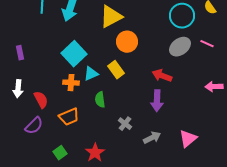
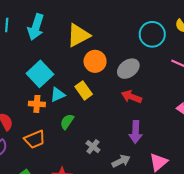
gray ellipse: (180, 47) -> (128, 69), moved
green semicircle: (100, 100) -> (67, 122), turned 42
purple arrow: (157, 101) -> (136, 132), moved

